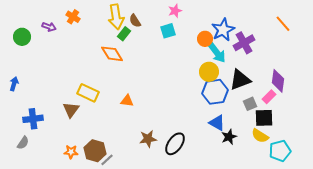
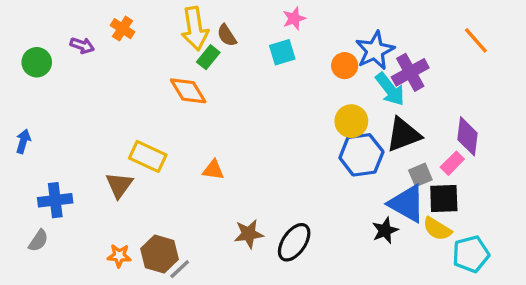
cyan arrow: (217, 53) -> (390, 89), moved
blue triangle: (217, 123) -> (407, 204), moved, size x1.4

